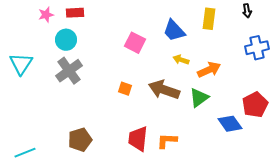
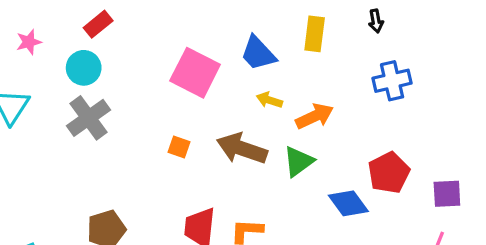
red rectangle: (75, 13) -> (98, 24), turned -36
pink star: (46, 15) -> (29, 42), moved
pink square: (135, 43) -> (195, 73), size x1.4

